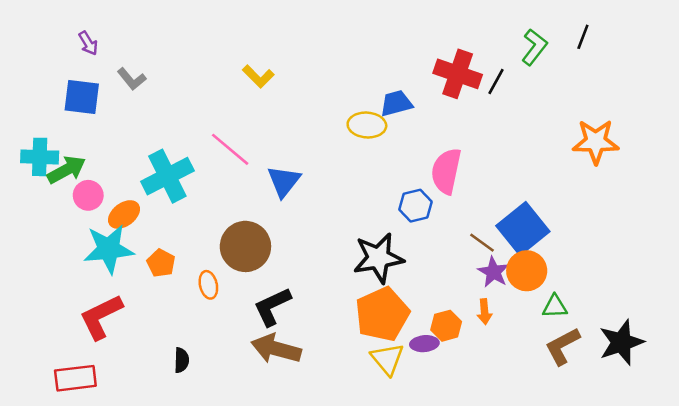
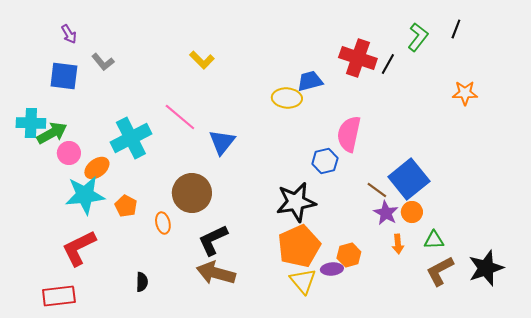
orange star: (596, 142) -> (465, 93), moved, size x0.7
orange circle: (527, 271) -> (412, 212), size x0.7
orange arrow: (485, 312) -> (398, 244), moved

